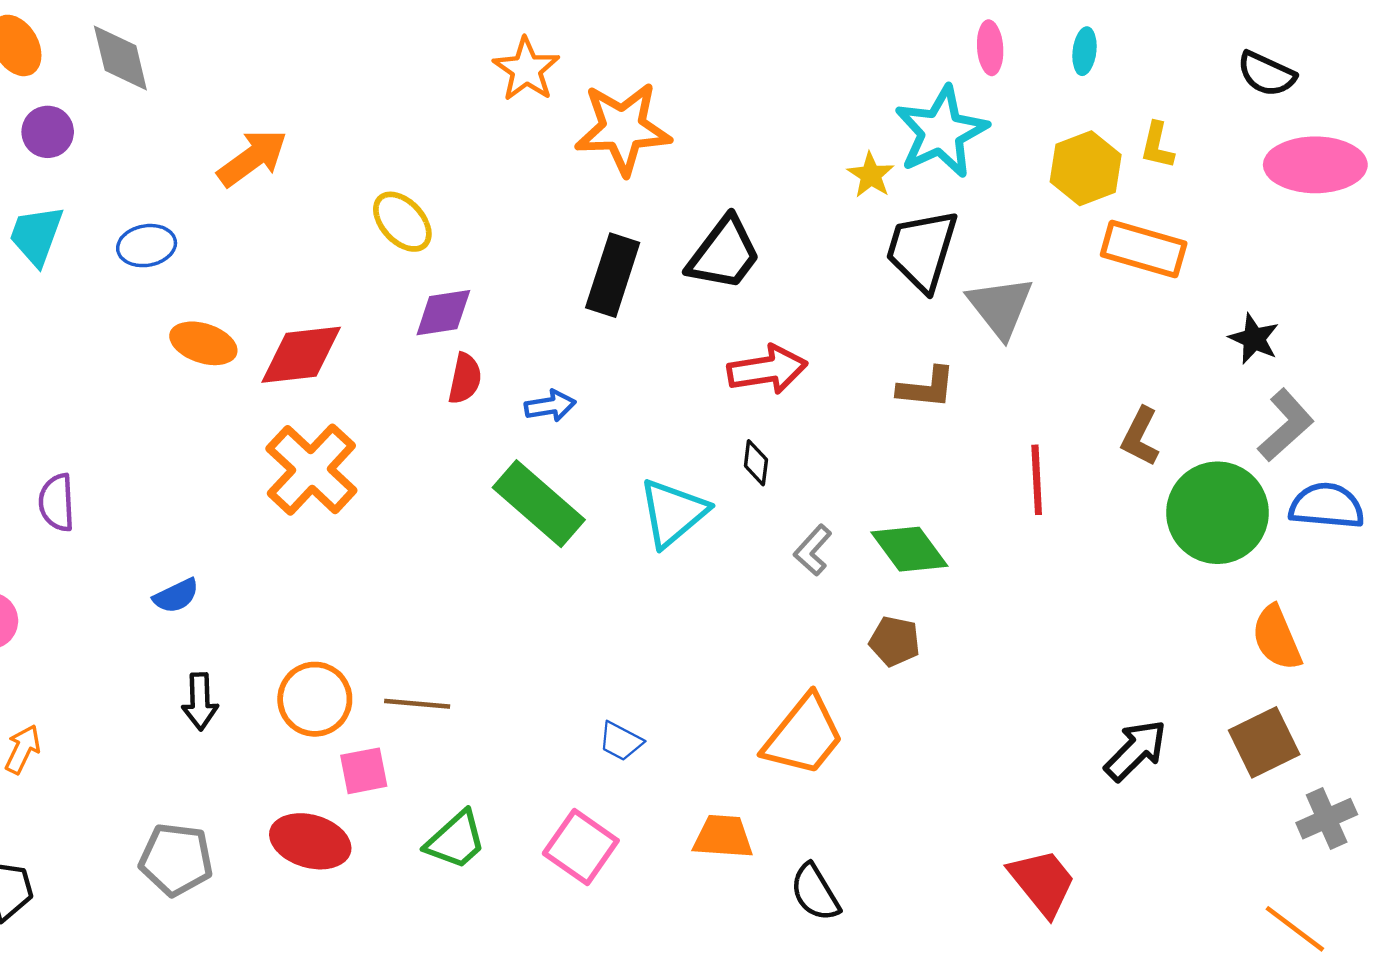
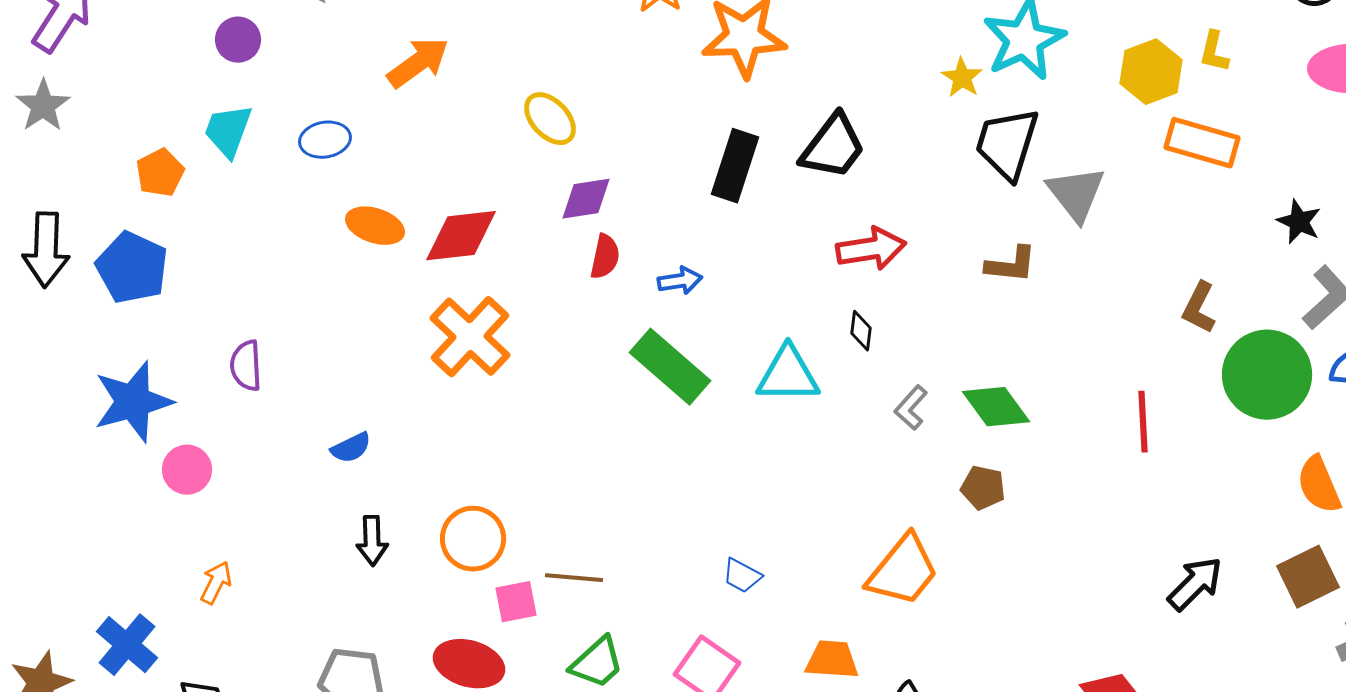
red line: (1037, 480) -> (1143, 422), moved
cyan triangle: (673, 513) -> (788, 375), turned 40
brown line: (417, 704) -> (574, 578), moved

